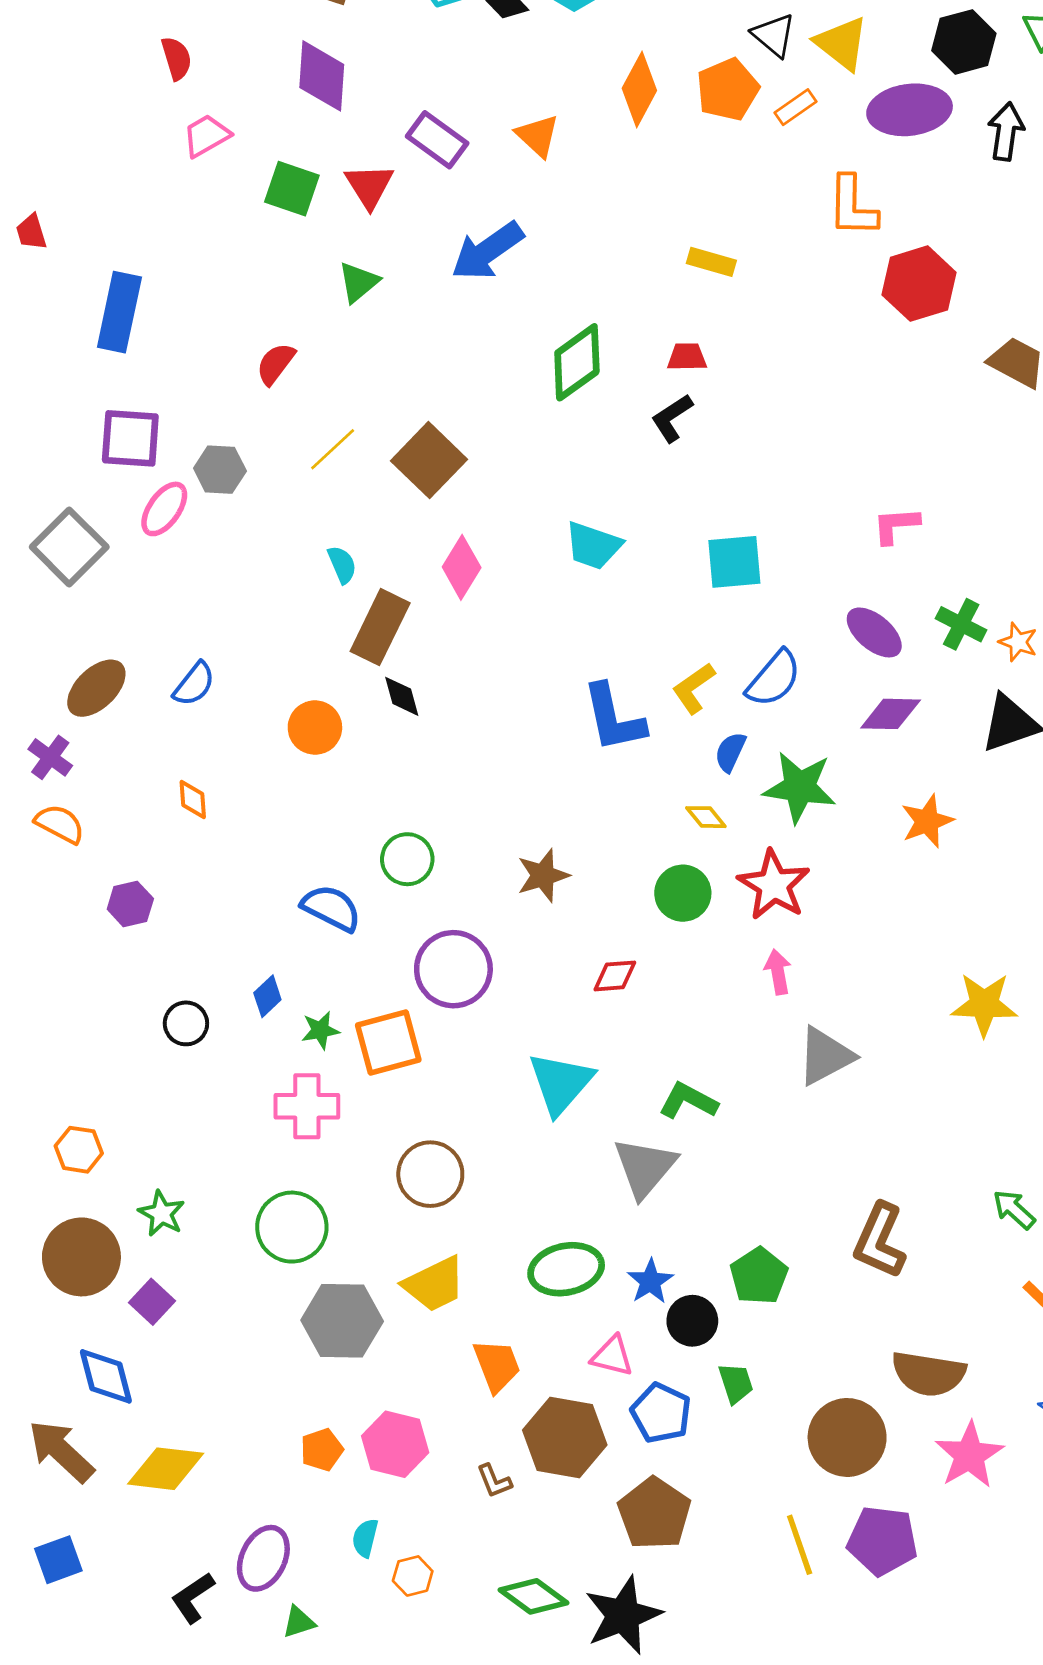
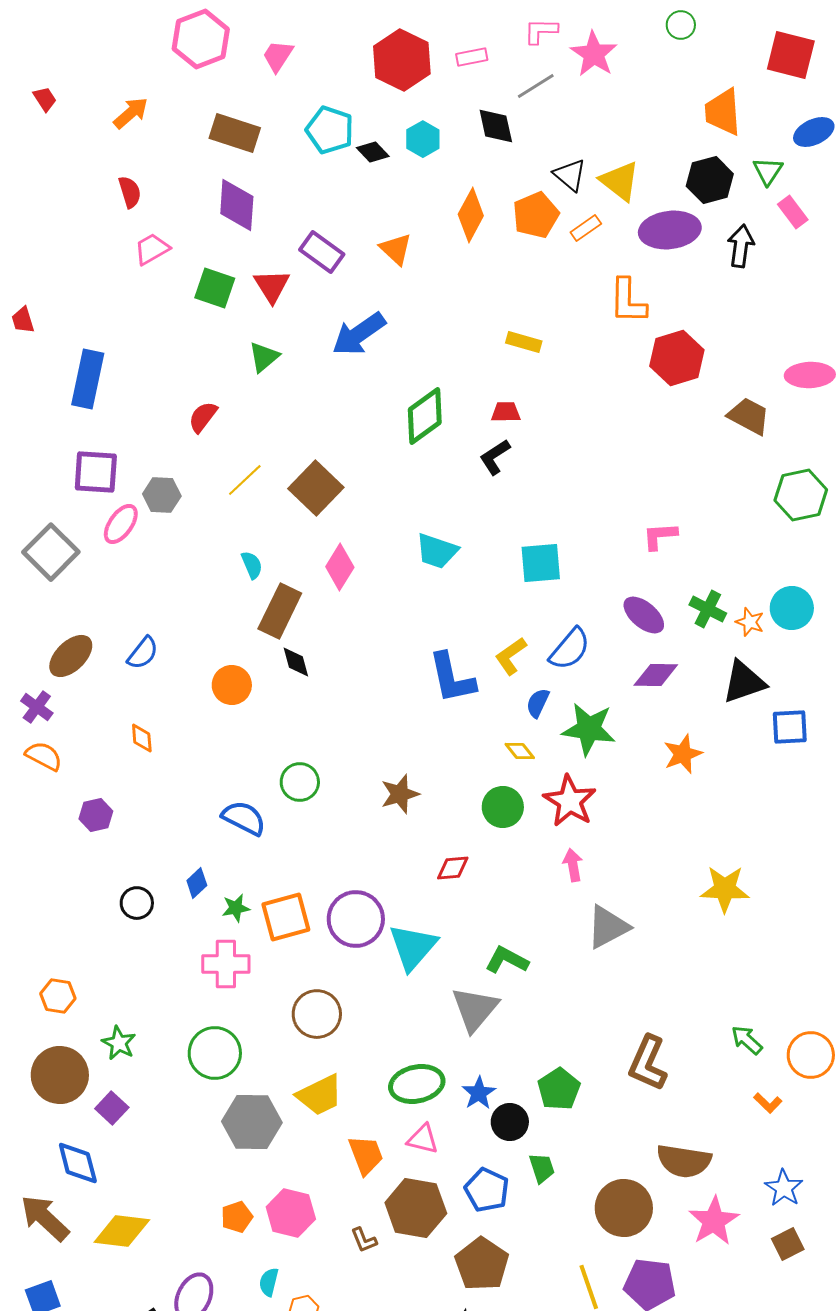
purple circle: (453, 969) -> (356, 919), moved
pink triangle: (612, 1356) -> (423, 1139), moved

